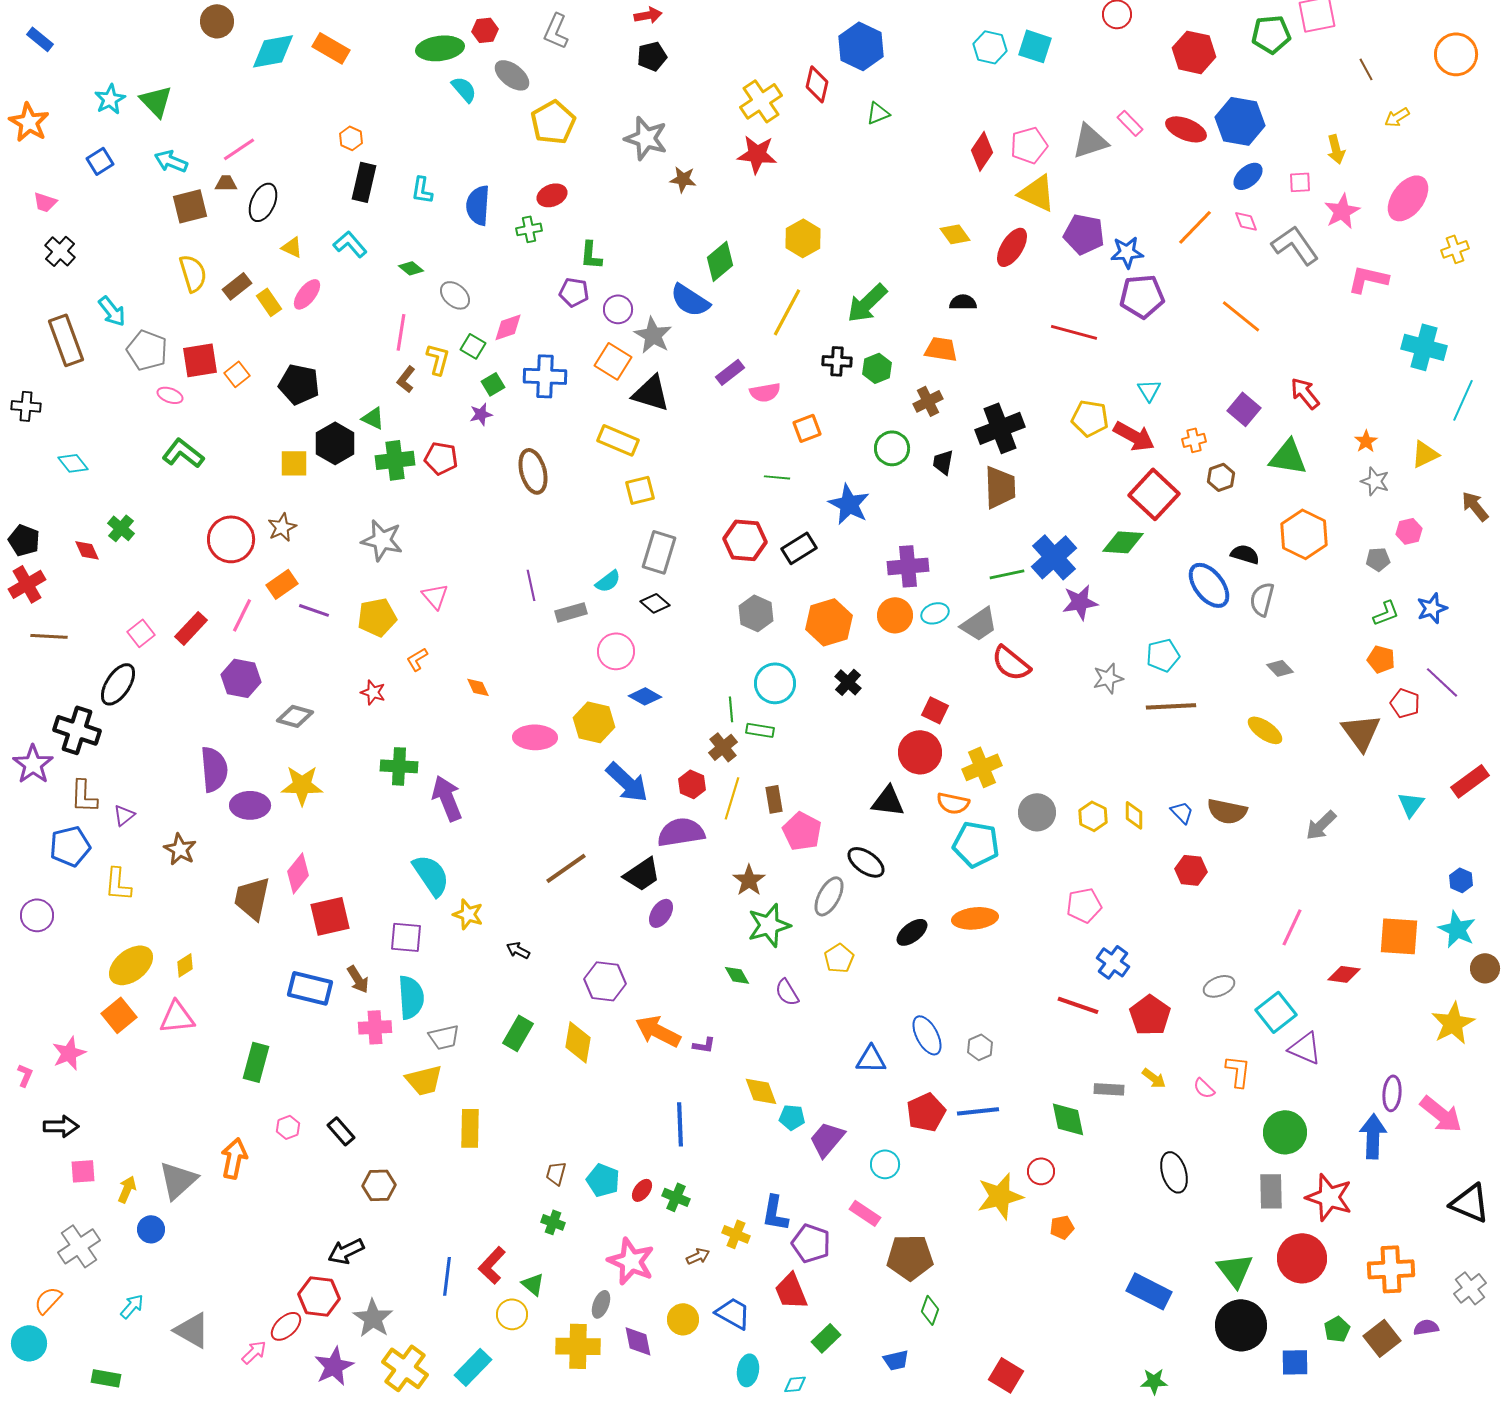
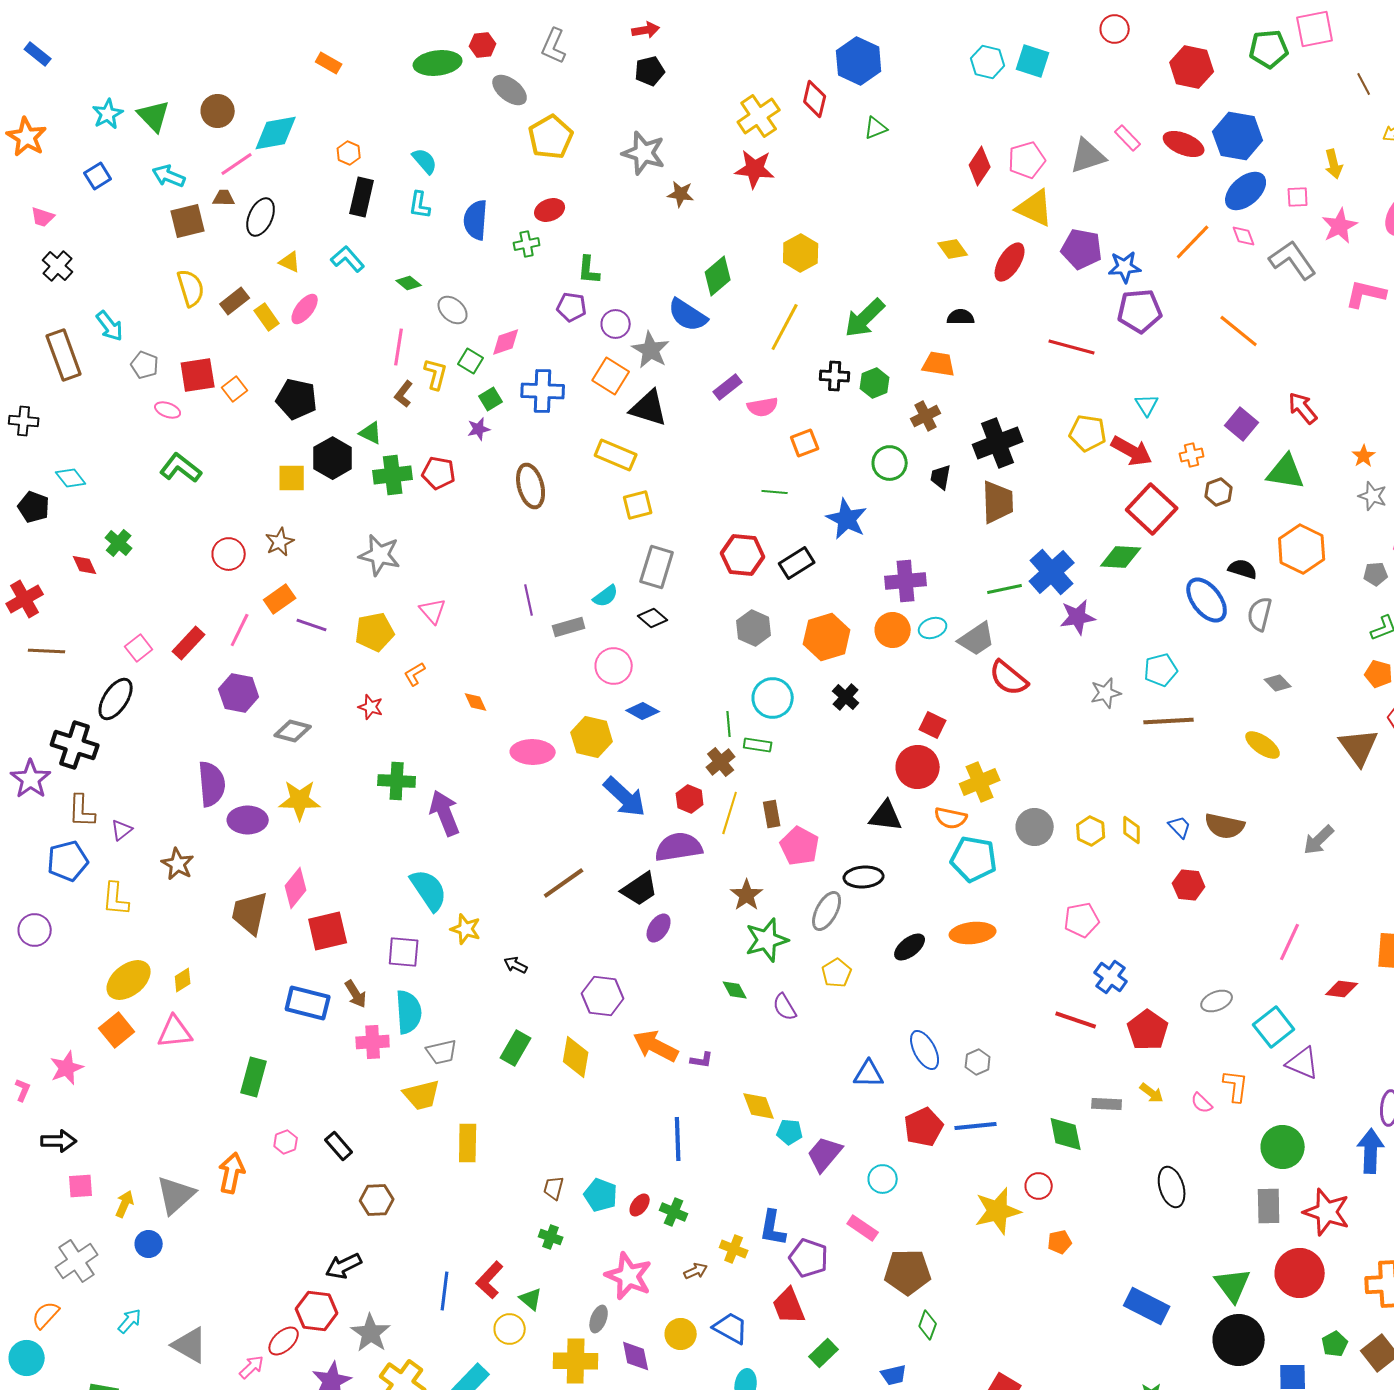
brown circle: (217, 21) -> (218, 111), moved
orange rectangle: (331, 48) -> (329, 63), size x0.7
cyan diamond: (273, 51) -> (276, 133), moved
cyan semicircle: (464, 89) -> (425, 161), moved
blue ellipse: (1248, 176) -> (1246, 191), size x1.4
gray pentagon: (147, 350) -> (145, 365), size x0.7
red circle: (231, 539) -> (229, 554), size x0.7
black pentagon: (24, 540) -> (34, 507), moved
black ellipse: (866, 862) -> (864, 877), turned -39

